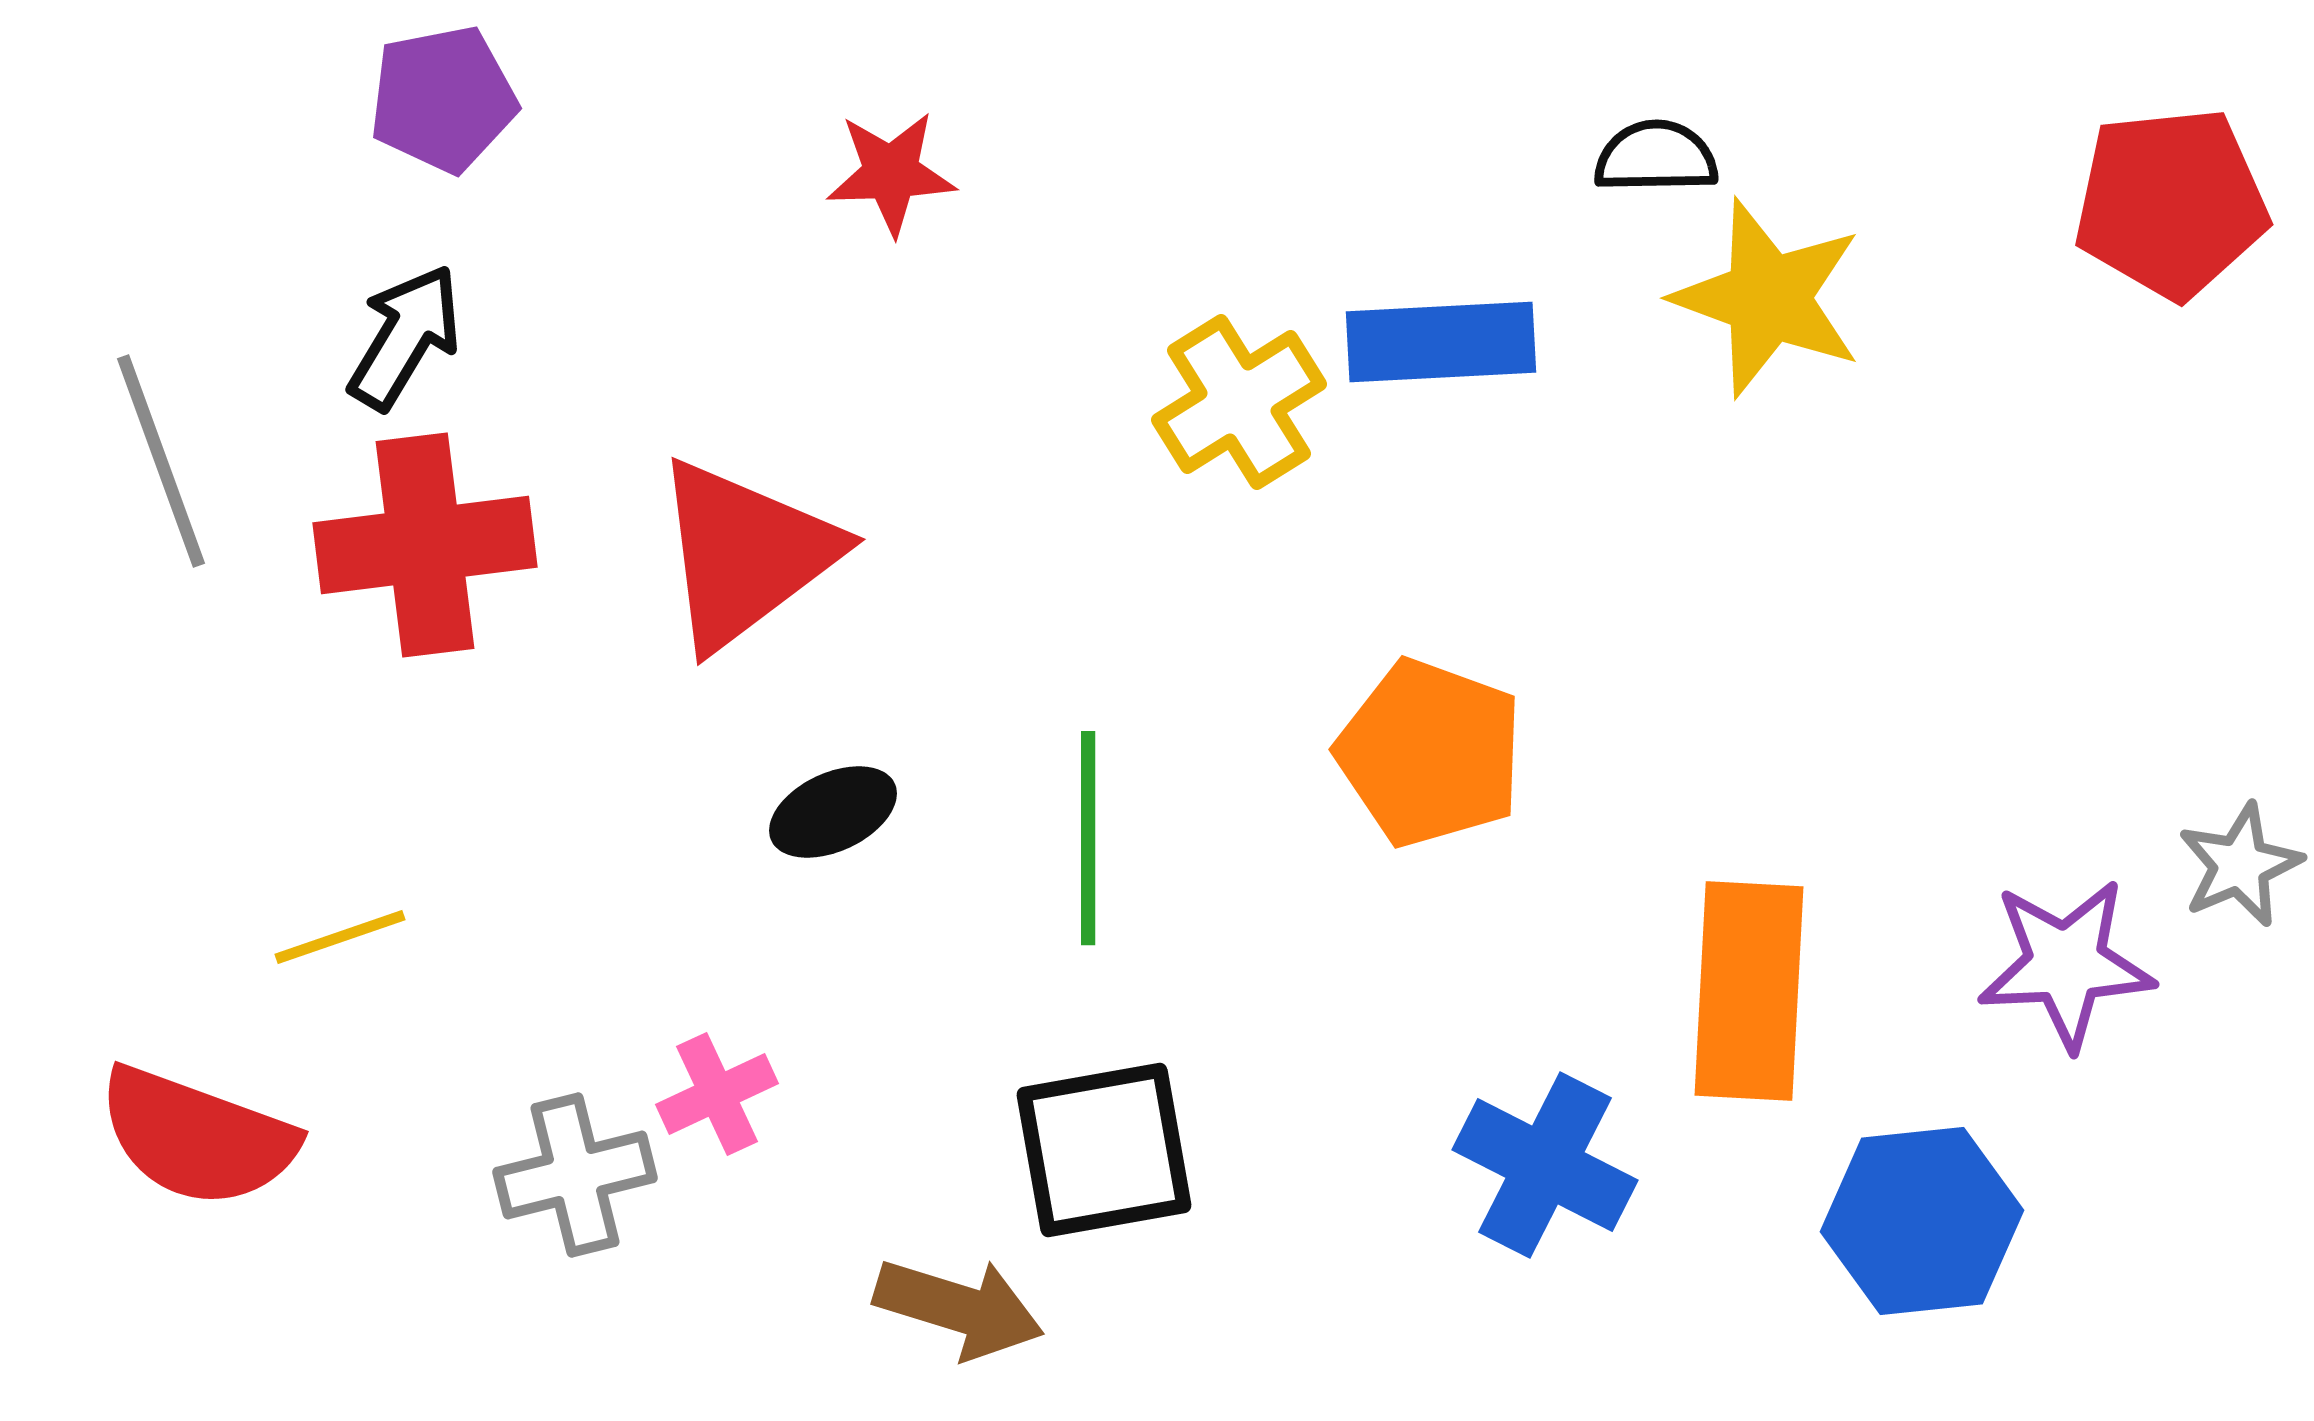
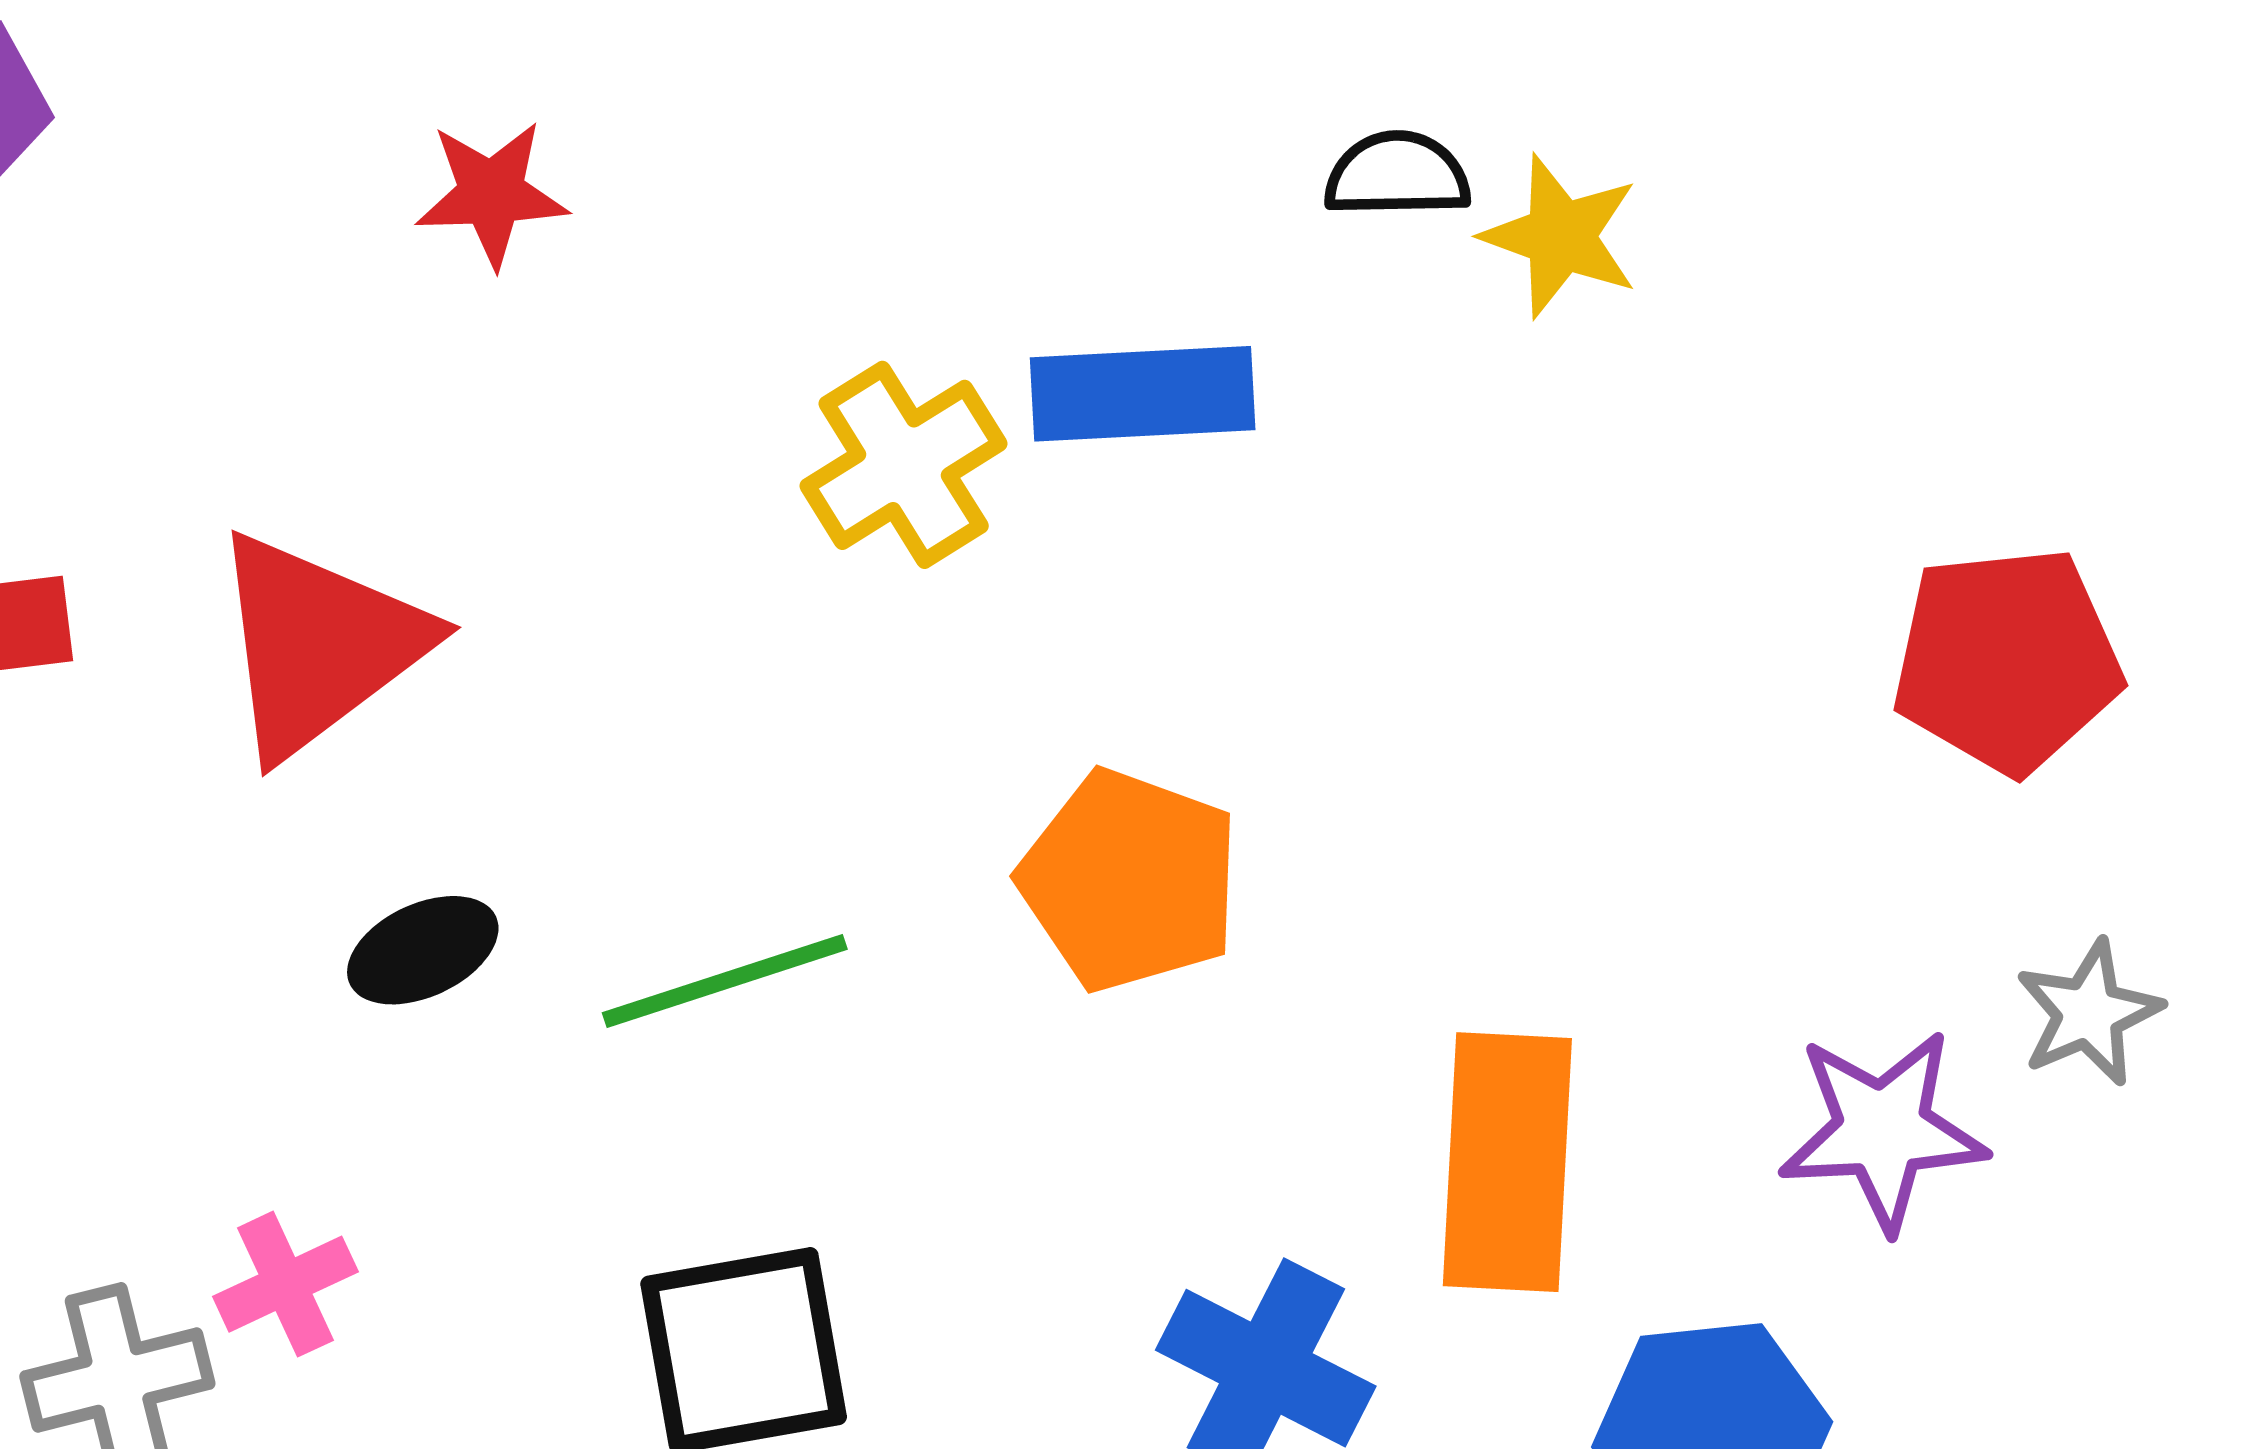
red pentagon: (2171, 203) -> (2007, 660), moved
yellow star: (1768, 298) -> (1561, 236), moved, size x0.7
green line: (1088, 838) -> (725, 981), turned 72

